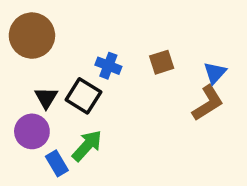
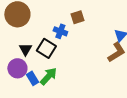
brown square: (162, 62) -> (77, 17), moved
blue rectangle: (57, 163) -> (32, 78), moved

